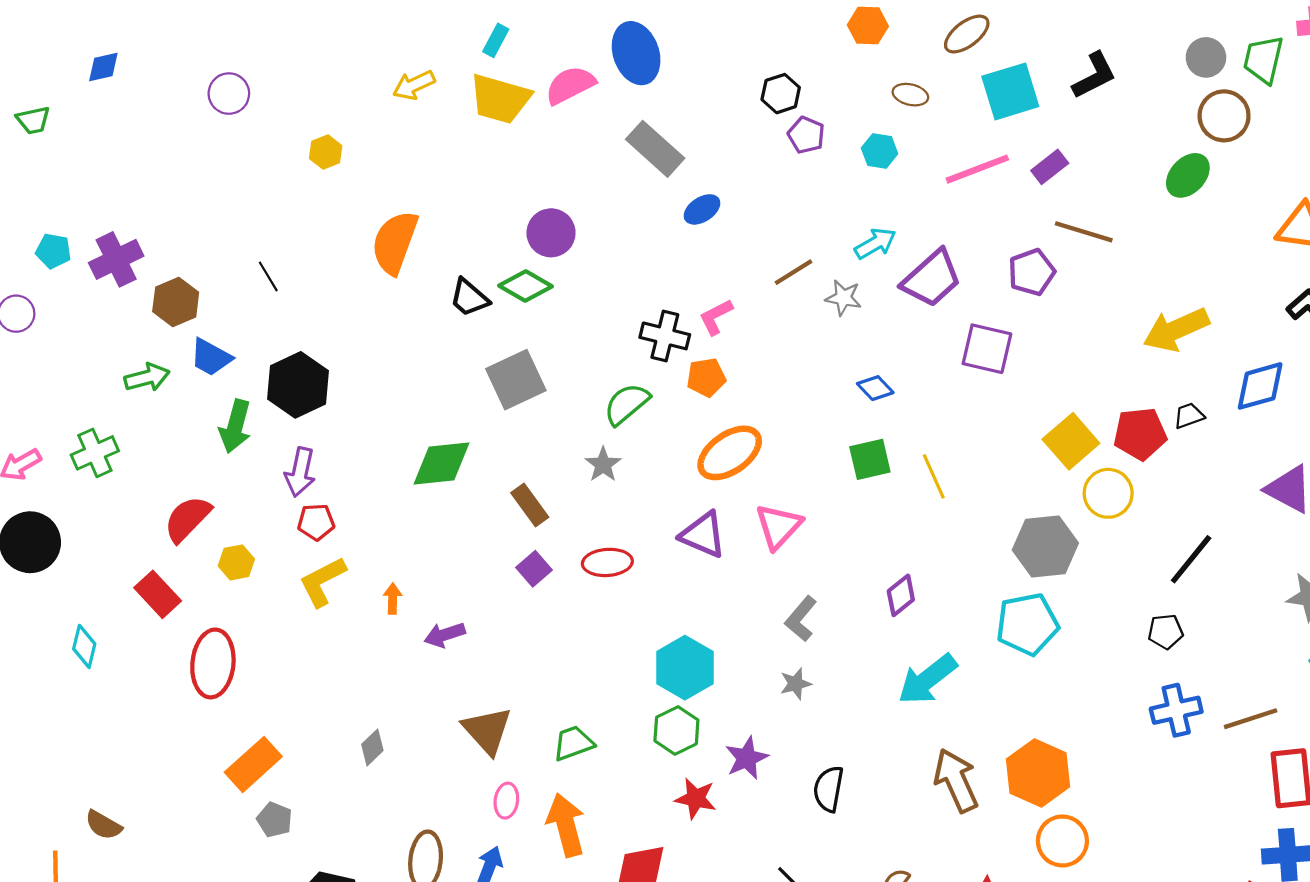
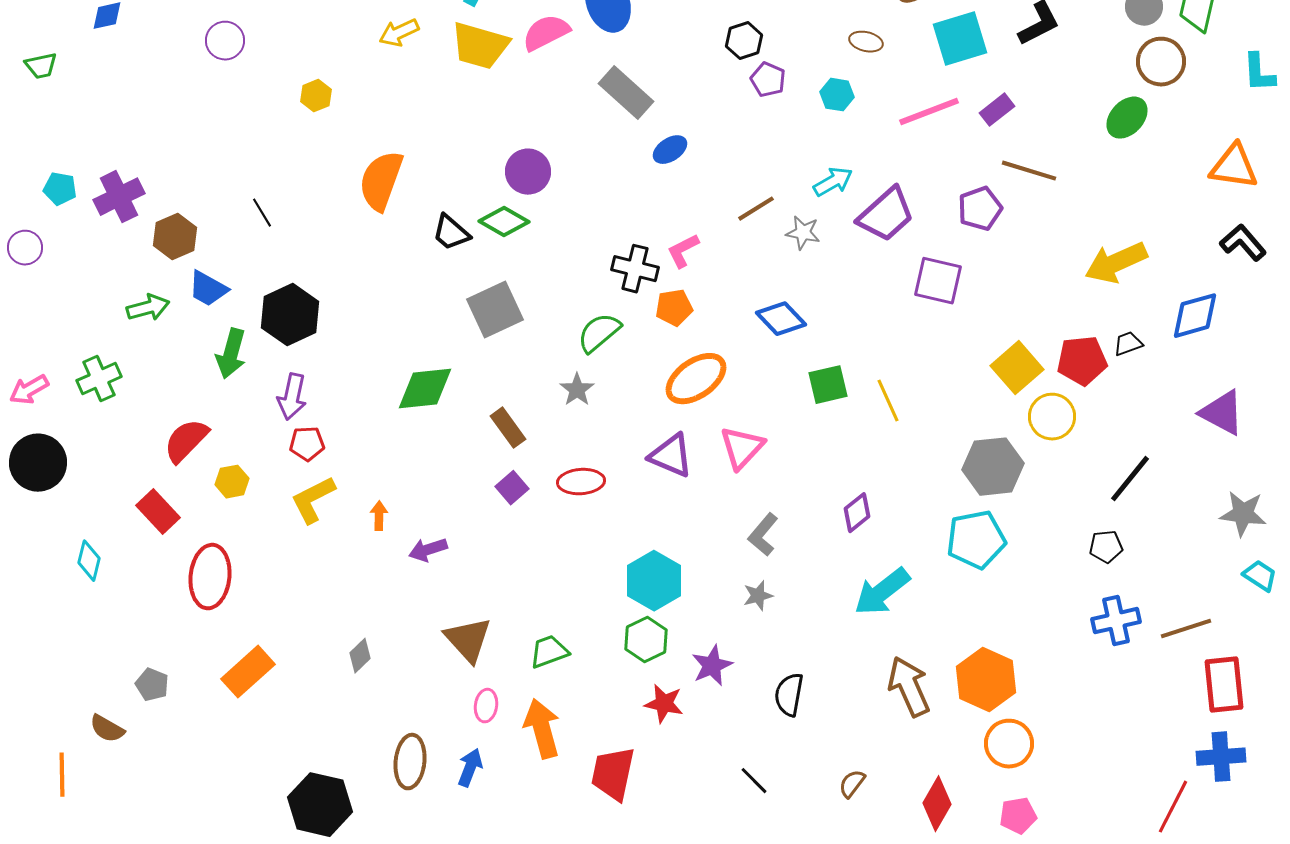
blue diamond: (875, 388) -> (781, 319), moved, size x1.4
gray pentagon: (275, 820) -> (152, 685), moved

